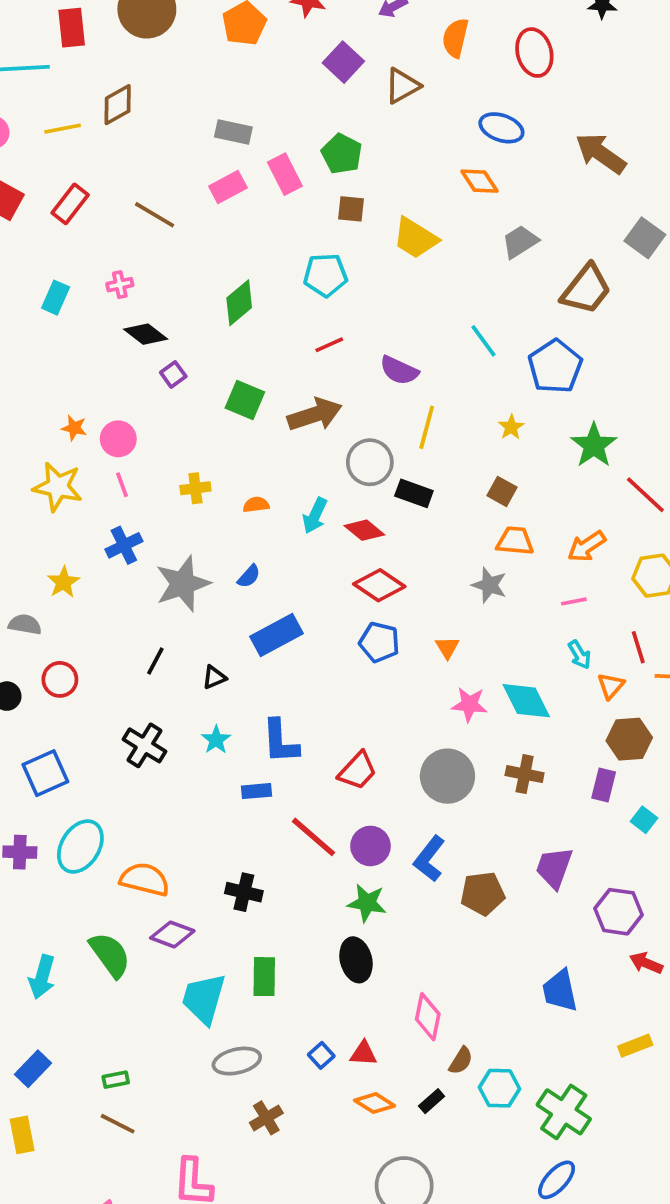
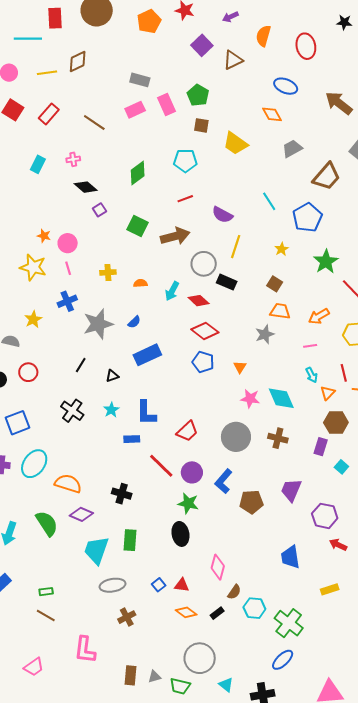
gray star: (489, 585) -> (265, 334), turned 30

